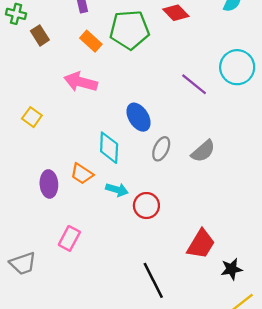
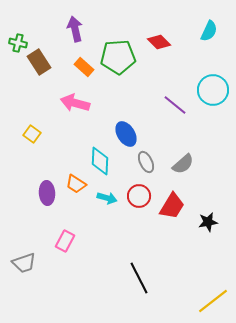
brown rectangle: (40, 35) -> (39, 62), size x1.4
gray ellipse: (161, 149) -> (146, 162), turned -50
red circle: (146, 206) -> (139, 196), moved
red trapezoid: (201, 244) -> (172, 206), moved
black star: (231, 269) -> (208, 222), moved

